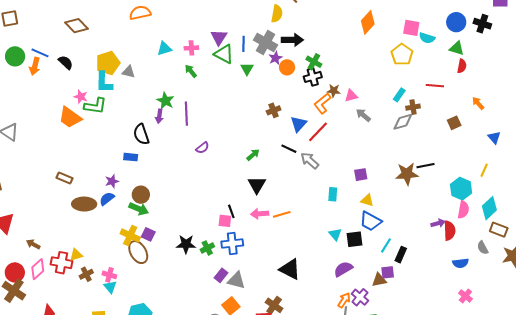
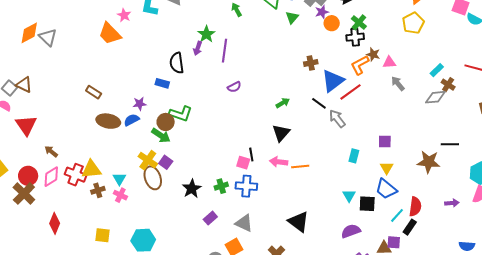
yellow pentagon: (402, 55) -> (413, 23), moved
green L-shape: (95, 106) -> (181, 114), moved
brown cross: (413, 107) -> (448, 85), turned 32
blue triangle: (298, 124) -> (333, 81), size x1.4
brown star: (407, 174) -> (429, 162), moved
yellow triangle: (367, 200) -> (387, 168), turned 32
red semicircle: (449, 231) -> (415, 207), moved
black star: (186, 244) -> (192, 189), moved, turned 30
yellow triangle: (76, 255) -> (91, 169), size x1.5
purple rectangle: (221, 275) -> (210, 218), moved
cyan triangle: (110, 287) -> (119, 179), moved

